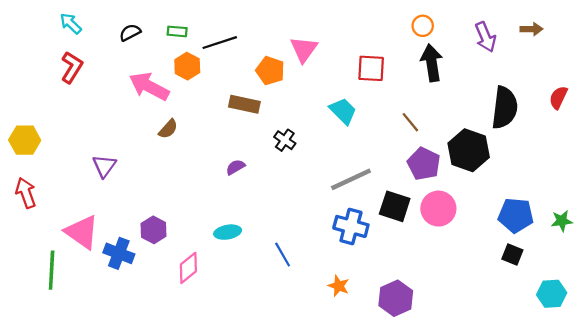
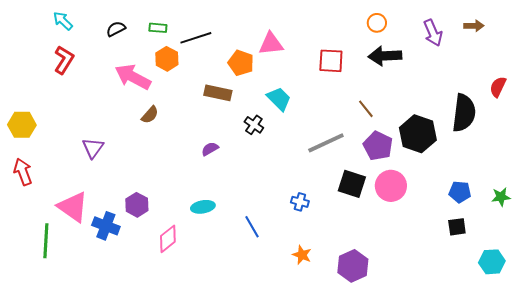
pink triangle: (304, 49) -> (271, 44), turned 48
black arrow: (432, 63) -> (385, 56), turned -84
black semicircle: (505, 108) -> (464, 113), moved
cyan trapezoid: (343, 111) -> (279, 99), moved
gray line: (351, 179) -> (326, 143), moved
blue pentagon: (516, 215) -> (460, 192), size x0.7
blue cross: (351, 226) -> (300, 202), moved, size x0.6
black square: (512, 255) -> (457, 227), turned -30

